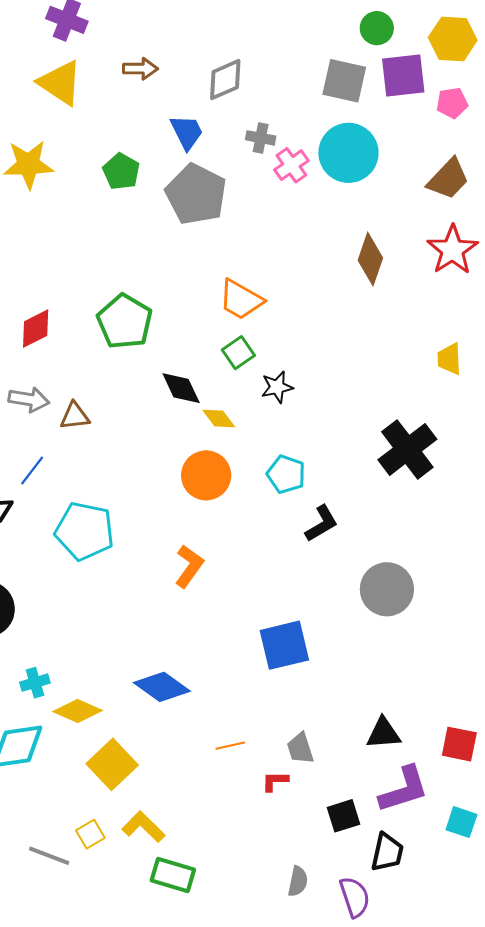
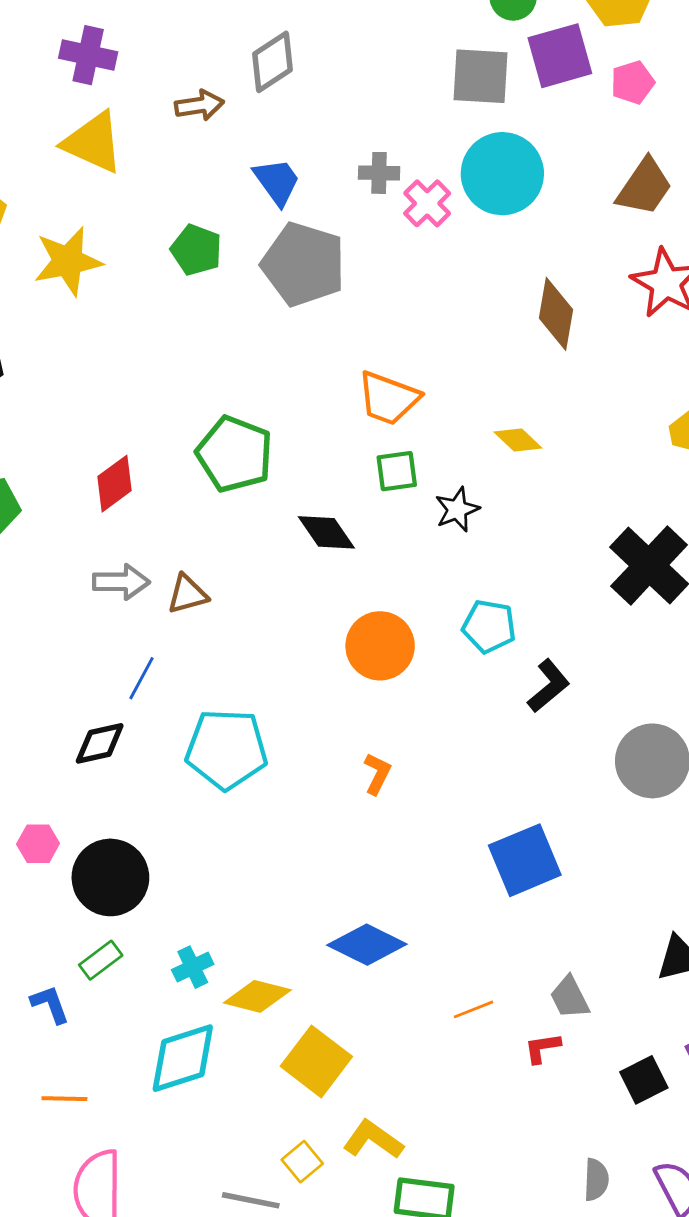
gray diamond: (225, 80) -> (273, 62), moved
green square: (238, 353) -> (397, 471), turned 36
yellow diamond: (219, 418) -> (518, 440), moved
orange L-shape: (189, 566) -> (377, 774), size x0.7

